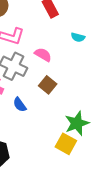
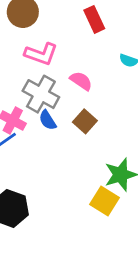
blue semicircle: (20, 105) -> (48, 120), moved

